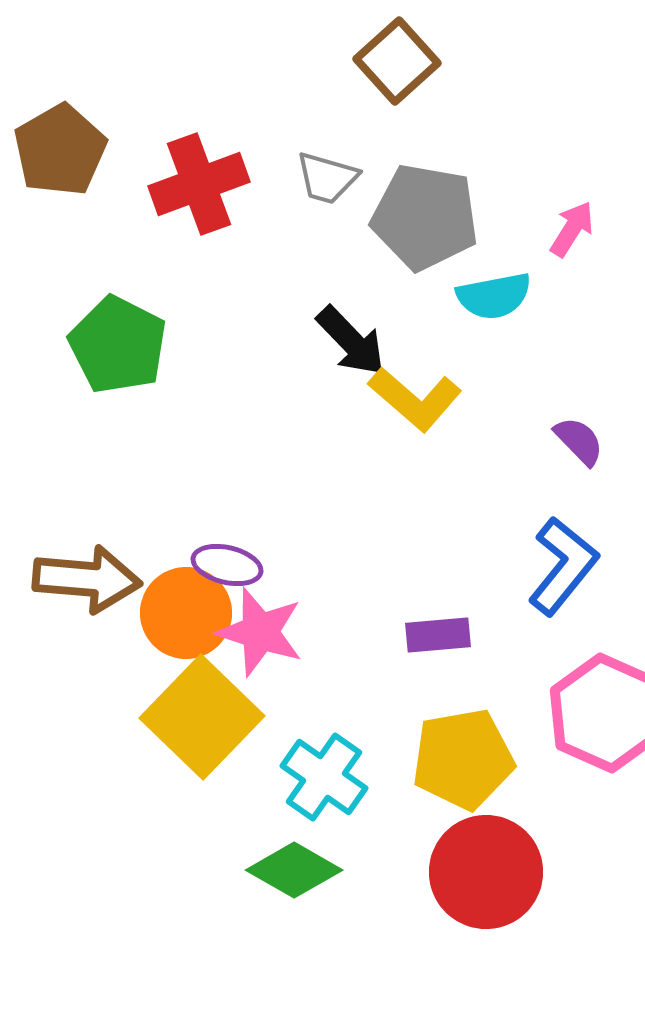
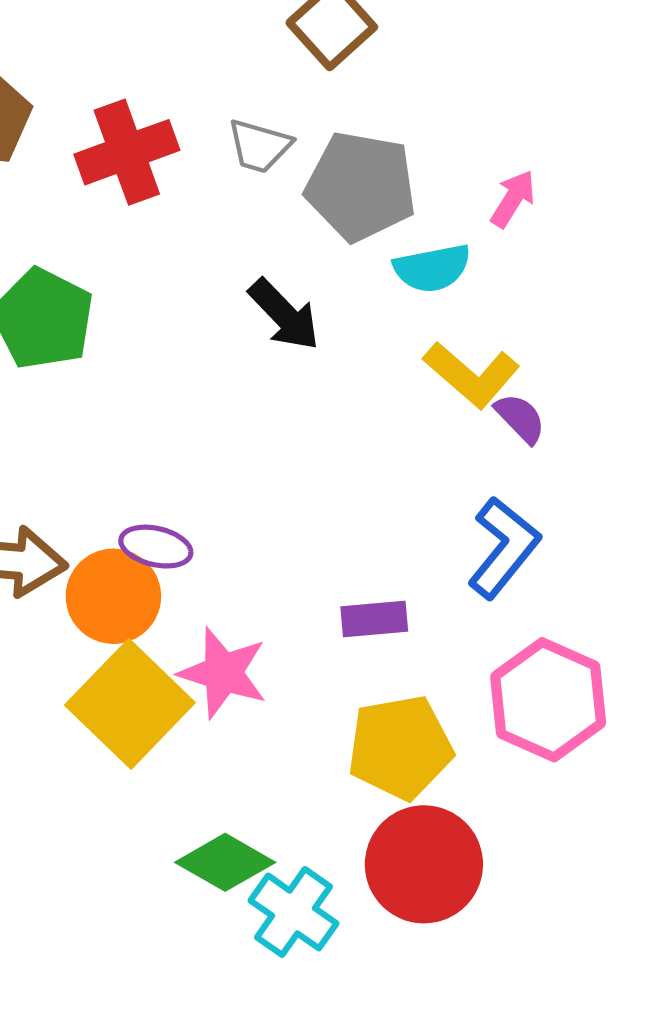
yellow L-shape: (415, 399) -> (472, 375), moved
pink star: (260, 632) -> (223, 673), moved
cyan cross: (324, 777) -> (294, 912), moved

